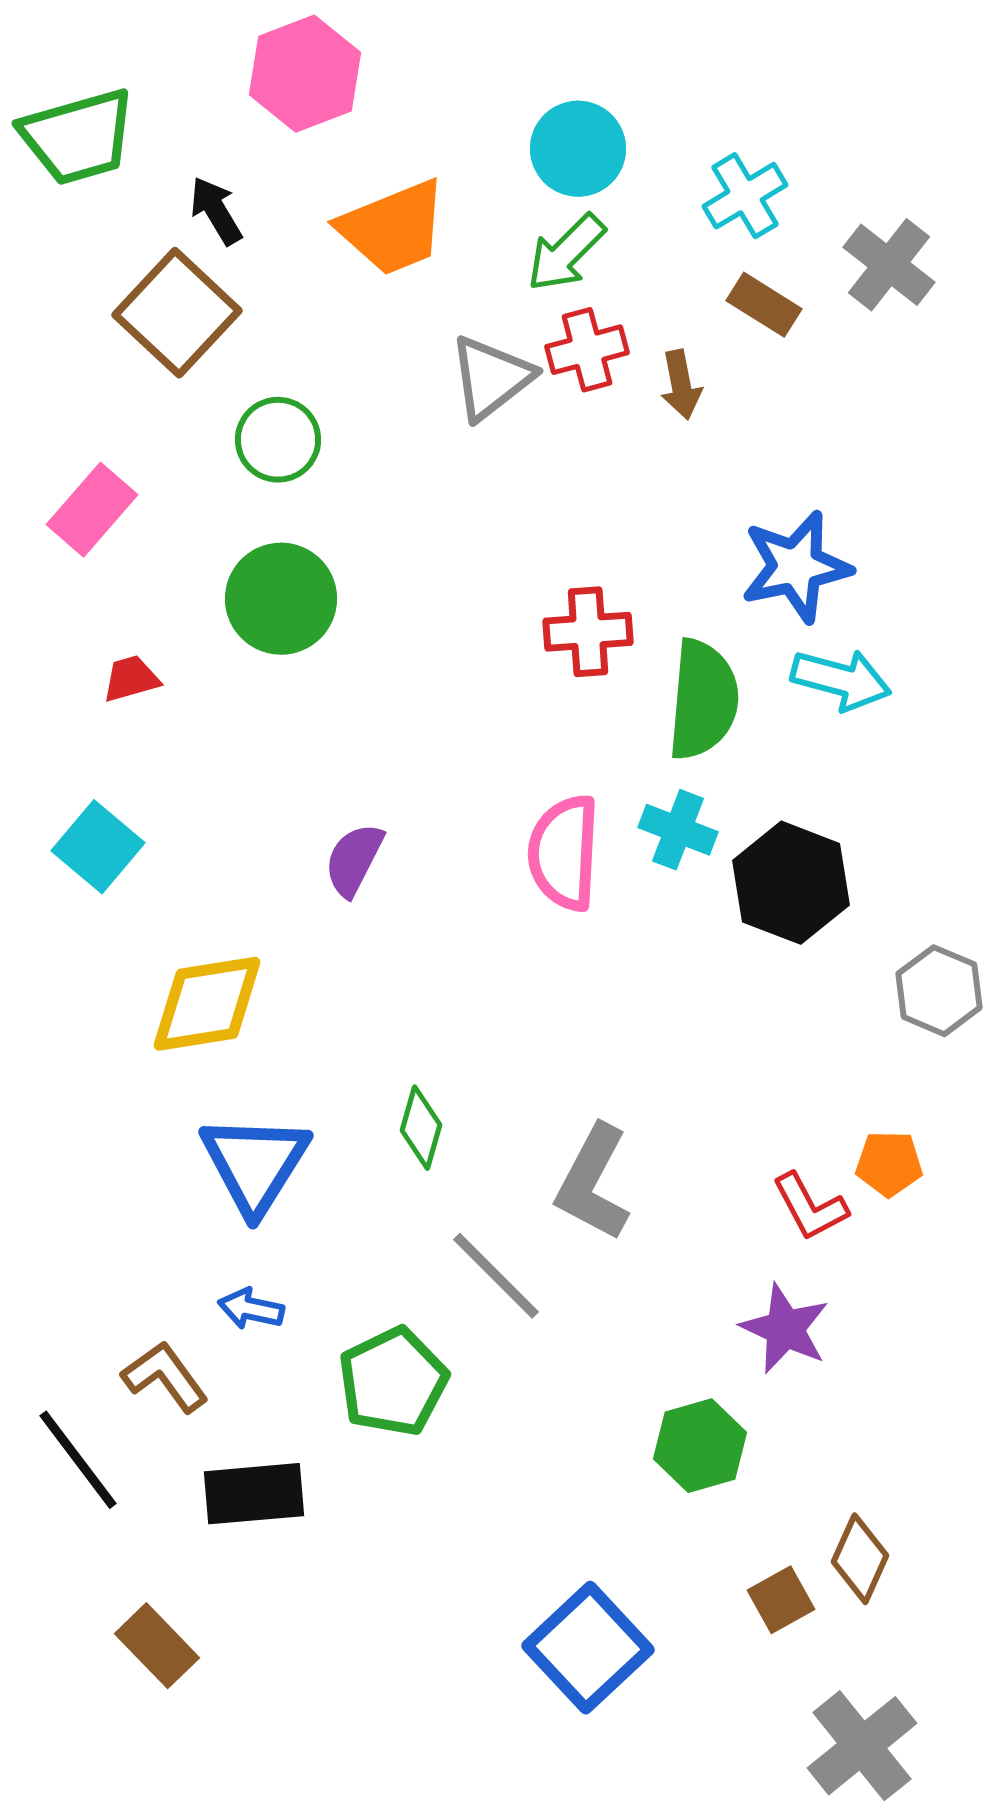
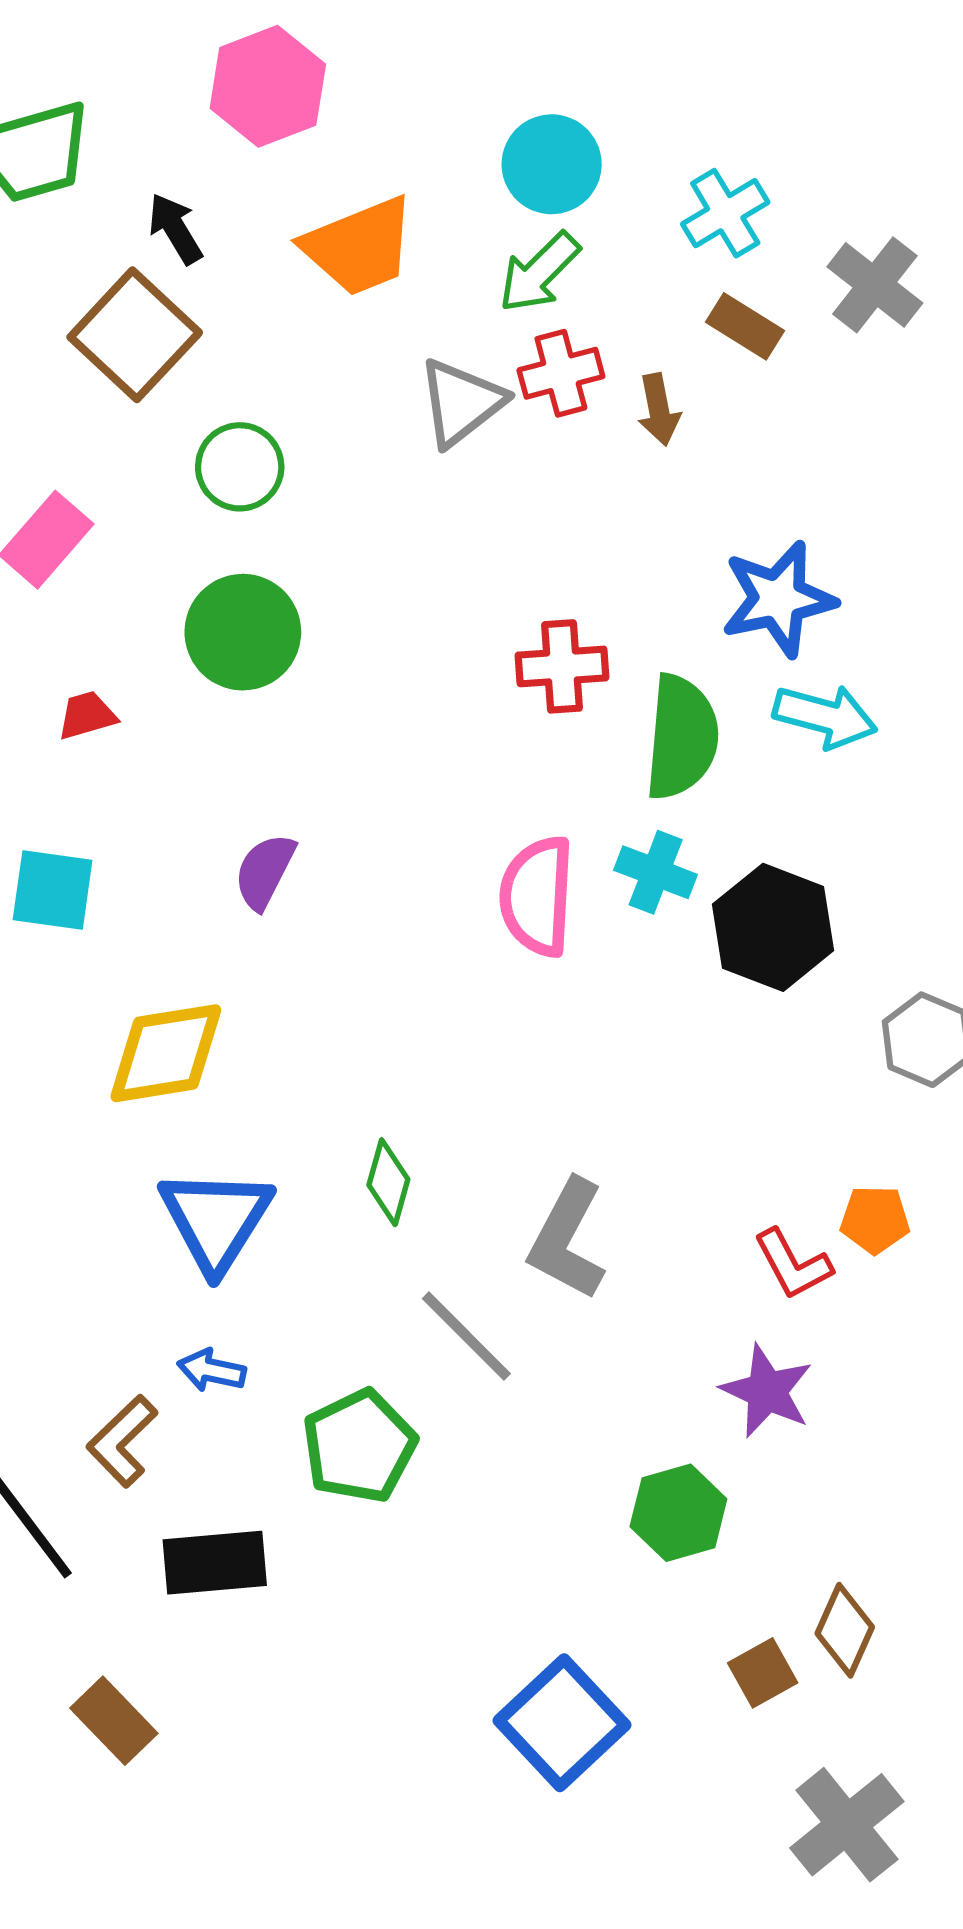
cyan square: (98, 847) -> (53, 890), turned -32
purple semicircle: (354, 860) -> (265, 871), moved
brown L-shape: (165, 1377) -> (122, 1441), turned -98

